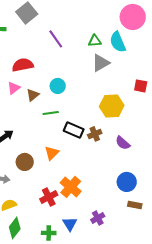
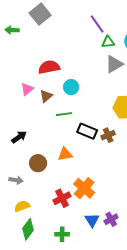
purple line: (56, 39) -> (97, 24), moved
red semicircle: (23, 65) -> (49, 67), moved
orange triangle: (52, 153) -> (65, 154), turned 35
blue triangle: (70, 224) -> (92, 220), moved

